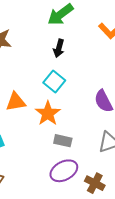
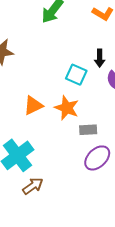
black arrow: (59, 48) -> (100, 58), moved
cyan square: (54, 81) -> (76, 75), moved

